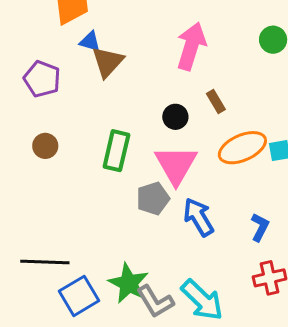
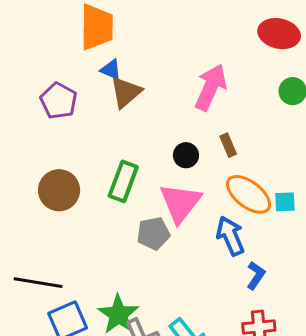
brown circle: (45, 146) -> (59, 190), moved, size x1.6
orange ellipse: (242, 148) -> (249, 194), turned 54
blue arrow: (199, 217) -> (230, 236), moved

